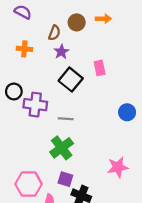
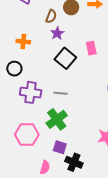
orange cross: (24, 49) -> (23, 42), moved
purple cross: (35, 105) -> (31, 92), moved
pink hexagon: (29, 184) -> (27, 134), moved

